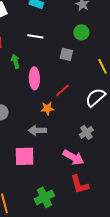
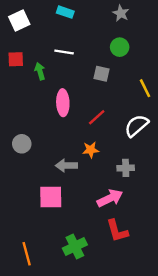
green arrow: (15, 61) -> (40, 71), moved
orange star: (47, 108) -> (91, 150), moved
gray cross: (86, 132) -> (126, 168), turned 32
pink arrow: (73, 157) -> (110, 198), turned -55

